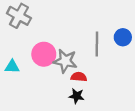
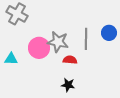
gray star: (65, 61) -> (58, 42), moved
red semicircle: (79, 77) -> (70, 60), moved

